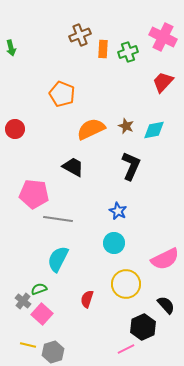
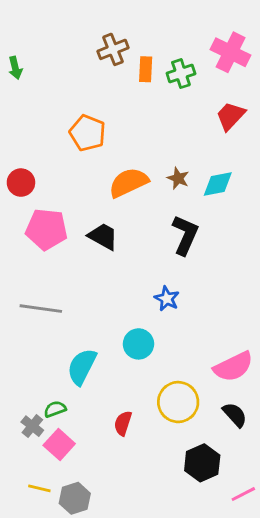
pink pentagon: (34, 194) -> (46, 229), moved
gray line: (58, 219) -> (41, 309), moved
cyan circle: (114, 243) -> (138, 344), moved
black semicircle: (166, 305) -> (235, 415), moved
pink line: (126, 349) -> (243, 494), moved

